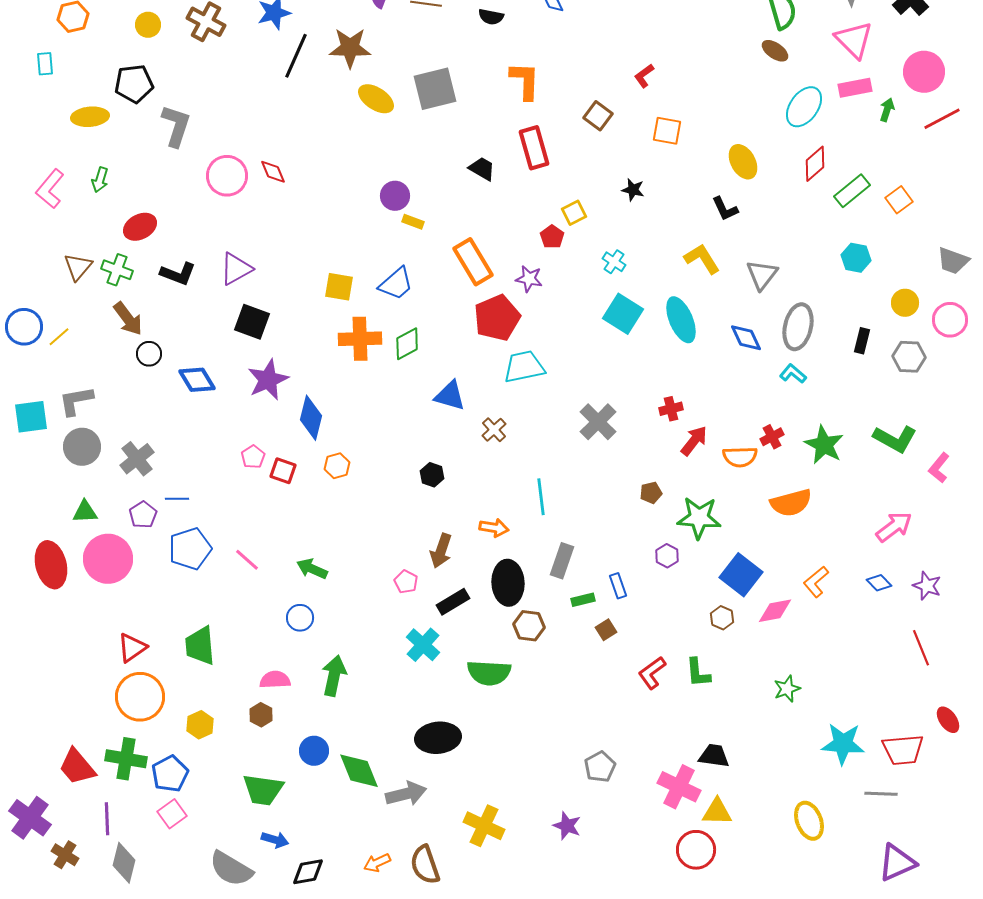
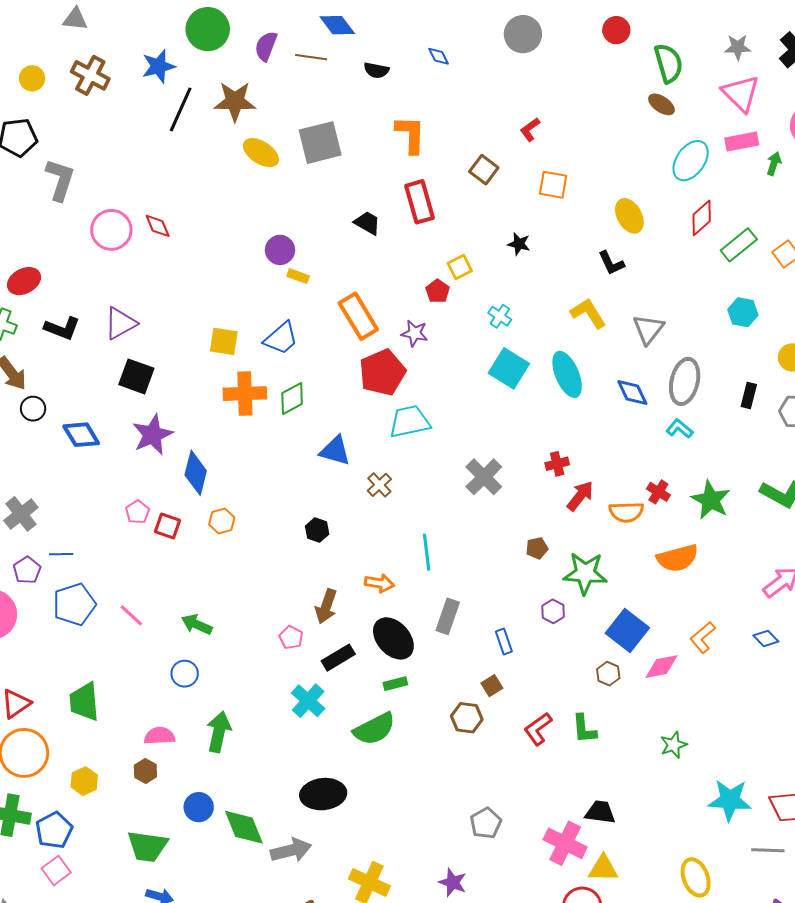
red cross: (772, 437) -> (658, 492), turned -30
black ellipse: (508, 583) -> (393, 638), turned -39
green rectangle: (583, 600) -> (395, 684), moved
brown hexagon: (529, 626) -> (467, 718), moved
green semicircle: (489, 673) -> (374, 729), turned -30

